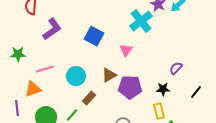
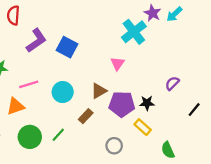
blue square: (94, 36) -> (67, 47), moved
black star: (163, 89) -> (147, 103), moved
brown rectangle: (89, 98) -> (86, 116), moved
yellow rectangle: (159, 111) -> (143, 127), moved, turned -35

